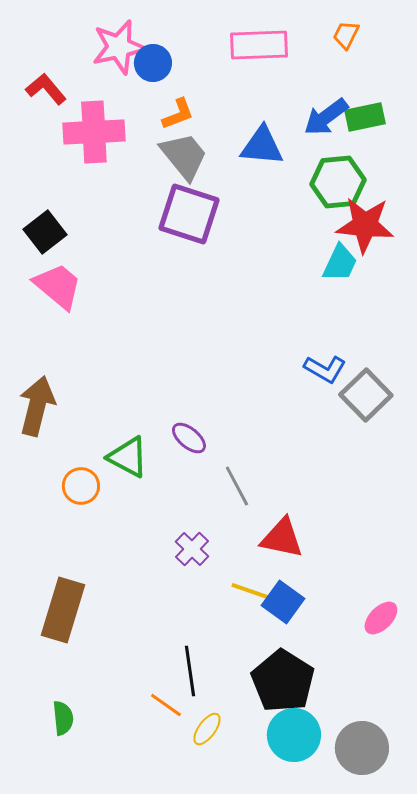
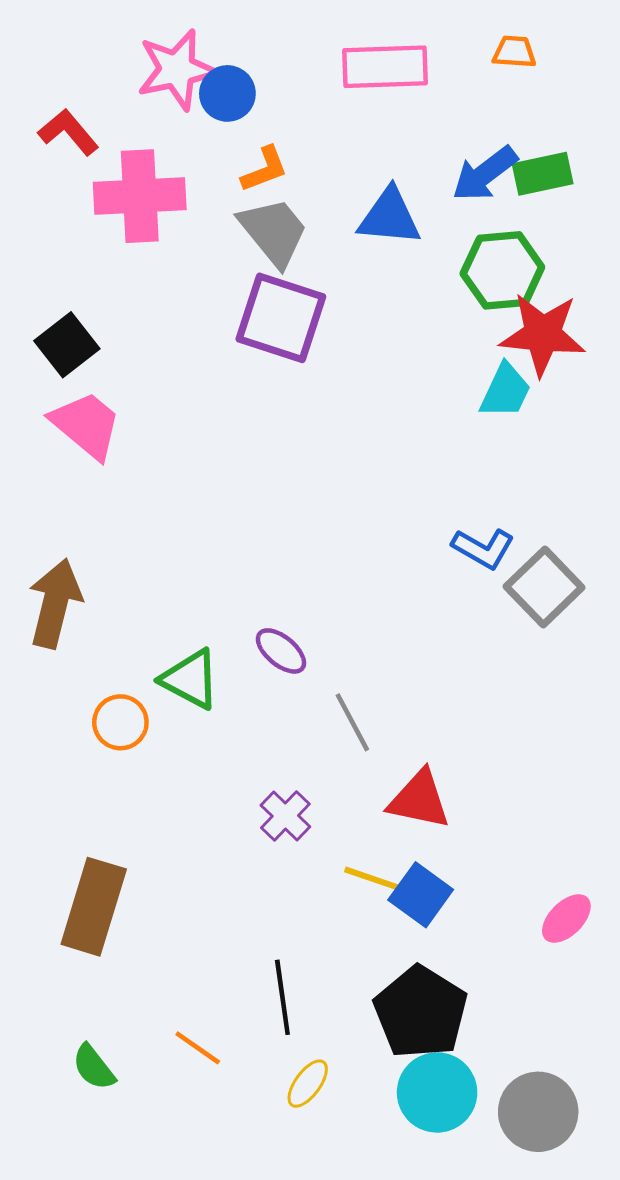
orange trapezoid: (346, 35) -> (514, 52), turned 68
orange line: (166, 705) -> (198, 1048), moved
green semicircle: (63, 718) -> (94, 1067), turned 148

